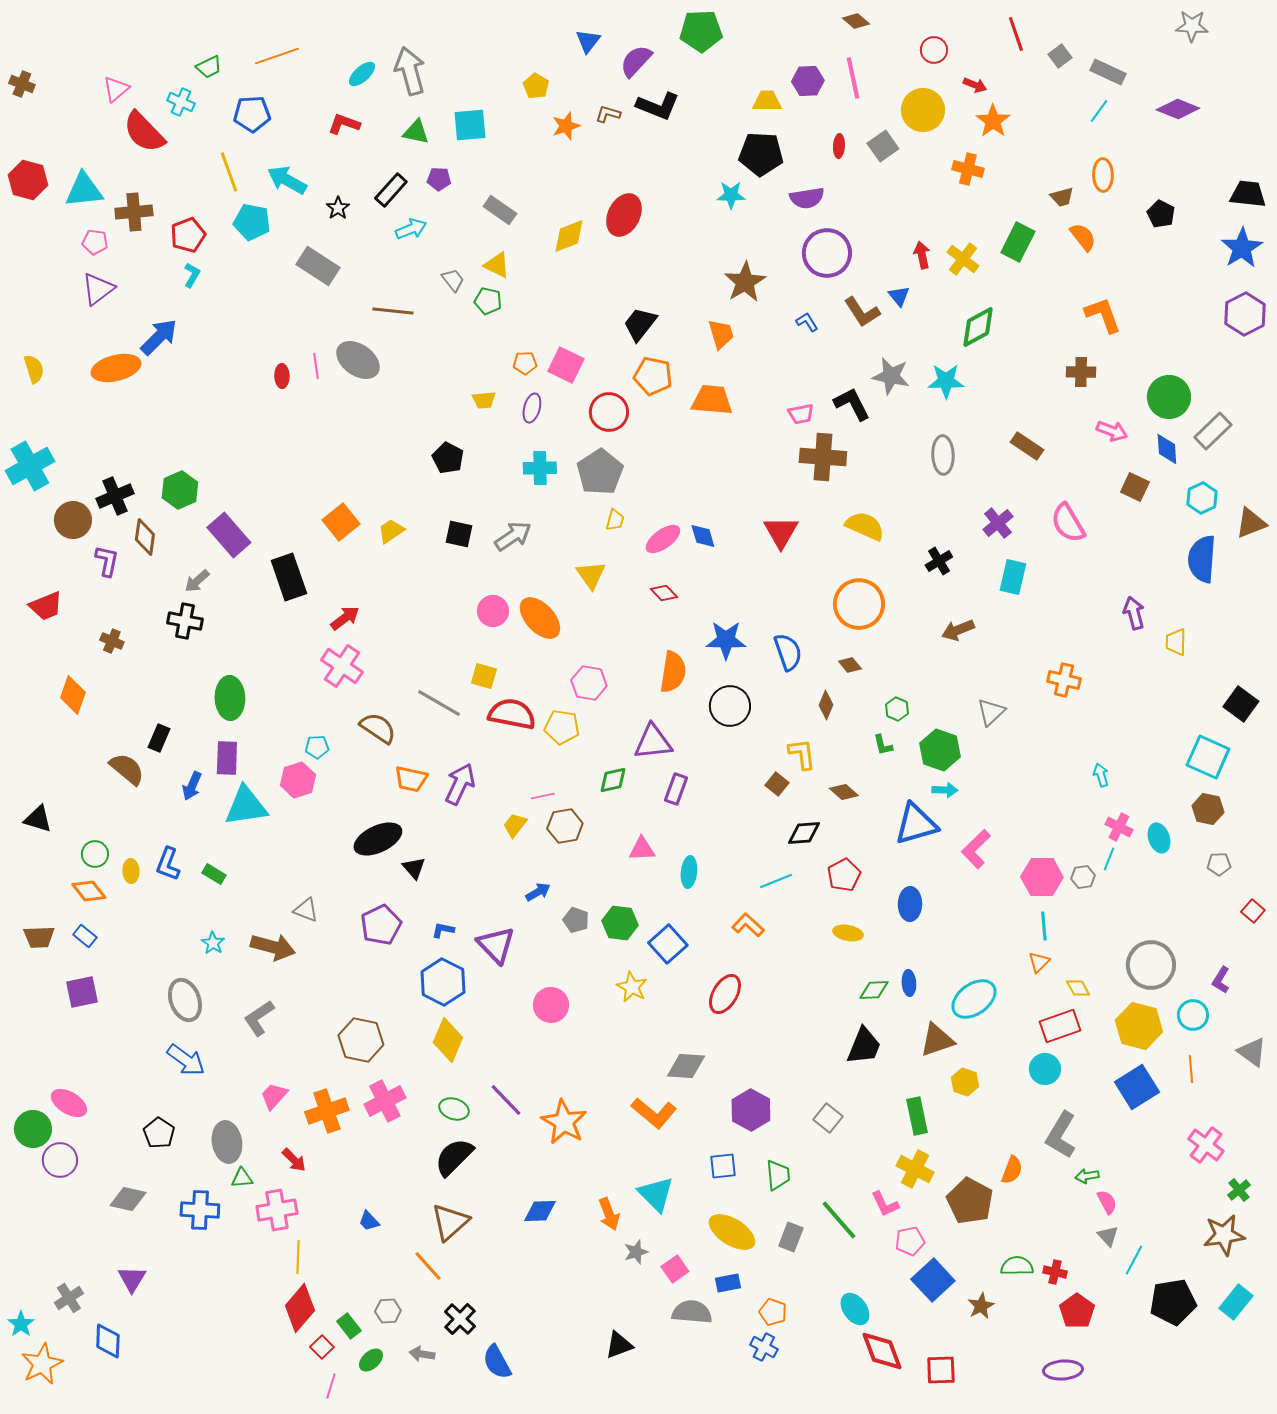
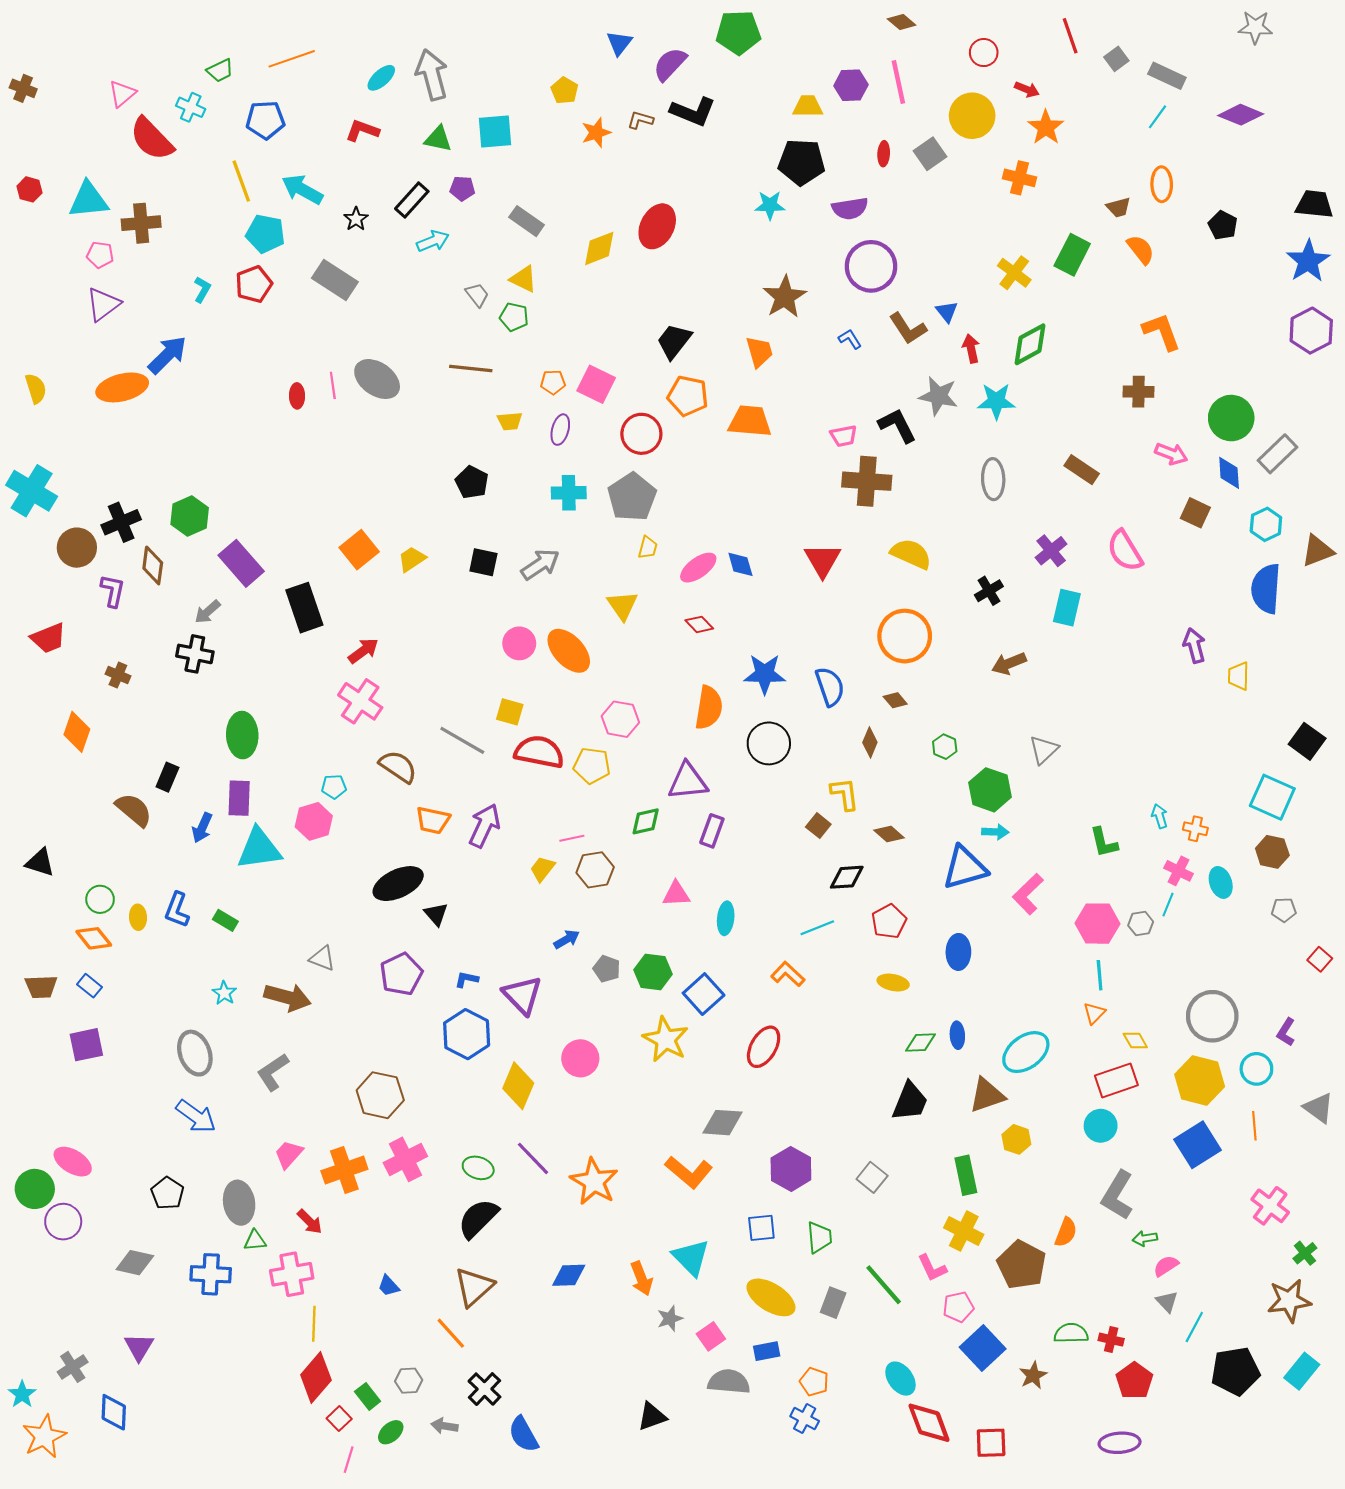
red hexagon: (28, 180) -> (29, 189), size x0.6
red pentagon: (188, 235) -> (254, 284), moved
red arrow: (922, 255) -> (971, 348), moved
brown line: (393, 311) -> (471, 369), moved
cyan cross: (30, 466) -> (32, 491), turned -30
orange cross: (1064, 680) -> (1195, 829), moved, size x0.7
green L-shape: (883, 745) -> (1104, 842), moved, size x1.4
yellow star: (632, 987) -> (666, 1039), size x1.4
yellow diamond: (448, 1040) -> (518, 1086), moved
pink semicircle: (1107, 1202) -> (1166, 1266), turned -95

